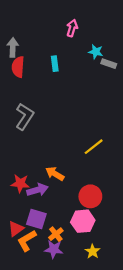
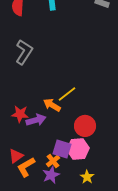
yellow line: (94, 147) -> (67, 94), moved
purple square: (36, 219) -> (62, 149), moved
purple star: (54, 249) -> (51, 175), turned -30

